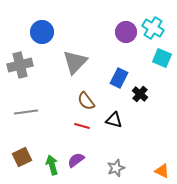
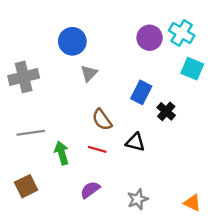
blue circle: (42, 32) -> (72, 41), moved
gray triangle: (75, 62) -> (89, 73), size x0.6
green arrow: (52, 165) -> (62, 153), moved

